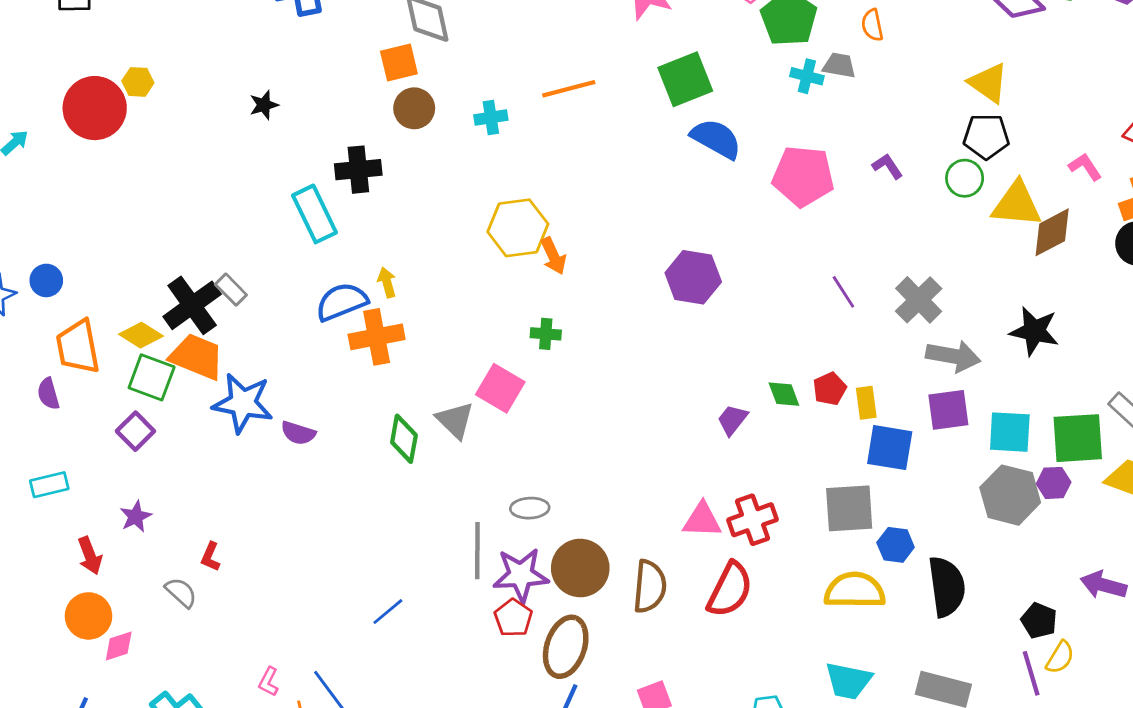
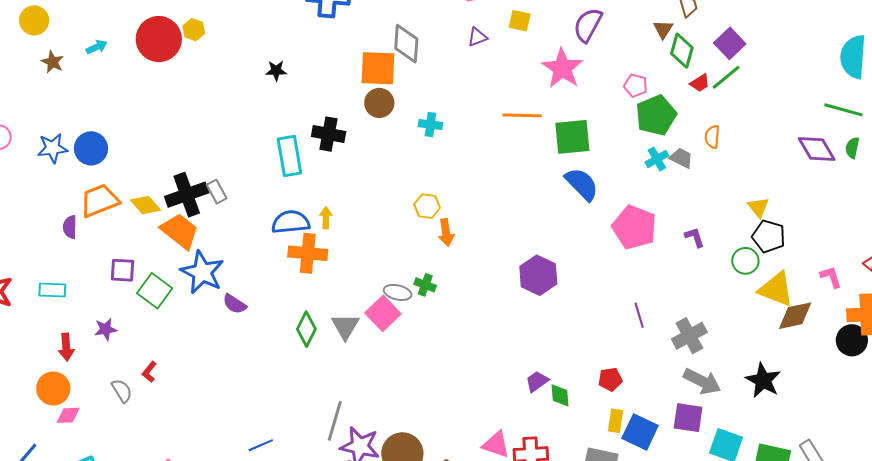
orange square: (399, 62) -> (378, 68), size x1.4
cyan cross: (807, 76) -> (657, 159), turned 30
yellow triangle: (988, 83) -> (758, 207), moved, size x0.7
orange line: (569, 89) -> (522, 115), moved
yellow hexagon: (518, 228) -> (427, 206), size x0.6
blue circle: (46, 280) -> (91, 148), size x1.4
orange trapezoid: (78, 347) -> (100, 201), turned 63
green square: (152, 377) -> (155, 291), moved
green diamond: (784, 394) -> (560, 395), moved
yellow rectangle: (866, 403) -> (616, 421), moved
purple square: (135, 431) -> (123, 270), turned 32
gray ellipse: (530, 508) -> (398, 292), moved

